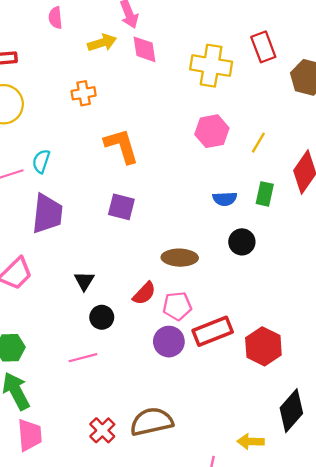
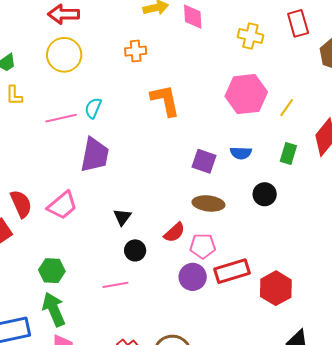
yellow cross: (211, 66) -> (250, 36), size x0.7
pink hexagon: (212, 131) -> (246, 94), size x1.4
blue semicircle: (225, 199) -> (241, 153), moved
purple square: (121, 207) -> (204, 161), moved

